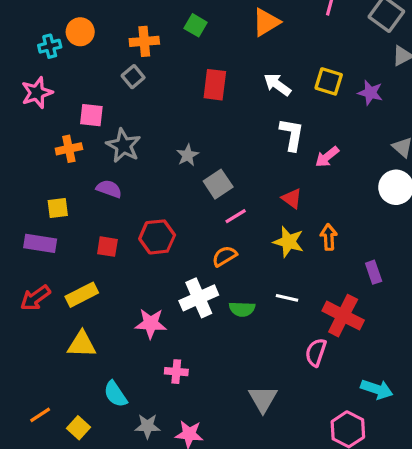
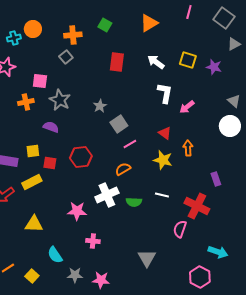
yellow square: (58, 208) -> (33, 151), moved
orange arrow: (329, 237) -> (188, 148), moved
yellow rectangle: (82, 295) -> (32, 182), moved

